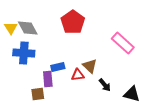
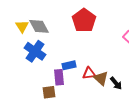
blue cross: (24, 53) -> (35, 51), turned 30
brown triangle: (90, 66) -> (101, 78), moved

